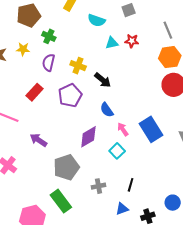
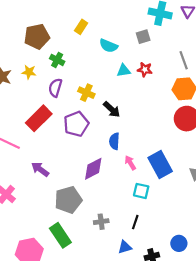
red rectangle: (35, 92) -> (39, 118), size x1.4
blue semicircle: (107, 110) -> (114, 141), turned 35
cyan square: (117, 151) -> (141, 191), moved, turned -35

